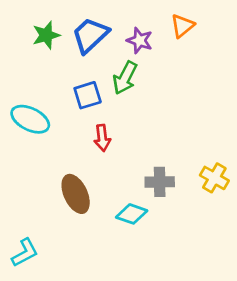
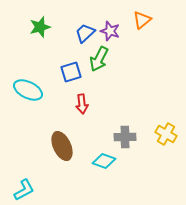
blue trapezoid: (90, 35) -> (85, 33), moved, size x0.7

